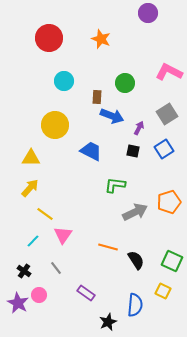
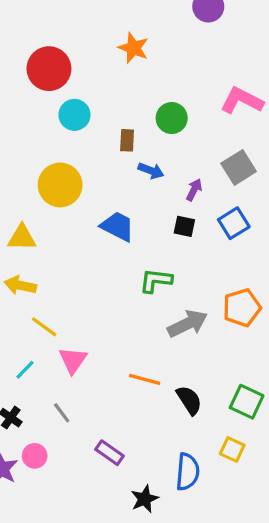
red circle: (49, 38) -> (49, 69), moved
blue arrow: (112, 116) -> (151, 171), size x0.7
yellow arrow: (30, 188) -> (20, 285), turned -120

